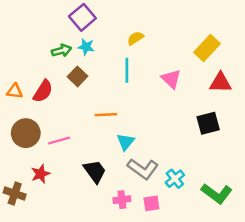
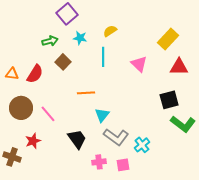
cyan star: (86, 47) -> (80, 38), moved
pink line: (59, 141) -> (48, 114), turned 66
green L-shape: (217, 194) -> (183, 124), moved

